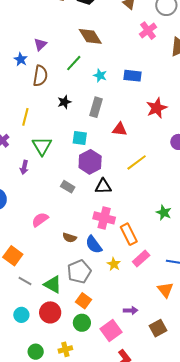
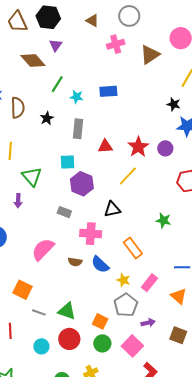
pink cross: (148, 31) -> (116, 44), turned 30
brown diamond: (90, 36) -> (33, 60), moved
purple triangle: (40, 44) -> (56, 45), moved
green line: (74, 63) -> (57, 84), moved
black star: (64, 102) -> (47, 118), moved
red star: (157, 108) -> (138, 147), moved
black triangle: (103, 186) -> (112, 209), moved
pink cross: (104, 218) -> (91, 234), moved
pink semicircle: (40, 220) -> (43, 249), size x1.4
pink rectangle: (141, 258) -> (149, 283), moved
gray pentagon: (79, 272) -> (126, 305), moved
brown square: (158, 328) -> (178, 335), turned -30

